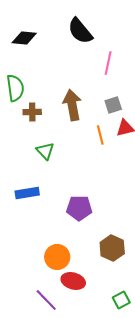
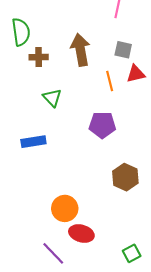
gray square: (113, 105) -> (123, 50), turned 30
purple pentagon: (79, 208) -> (102, 125), moved
brown hexagon: (112, 248) -> (125, 177), moved

